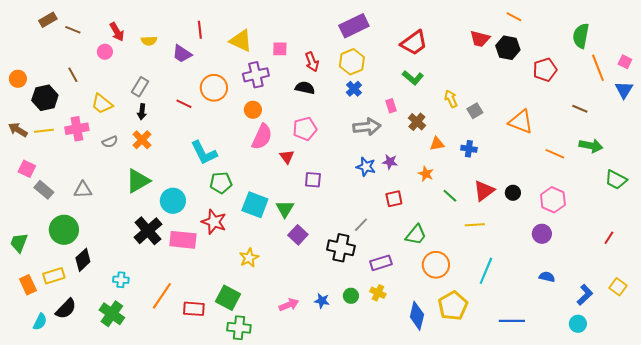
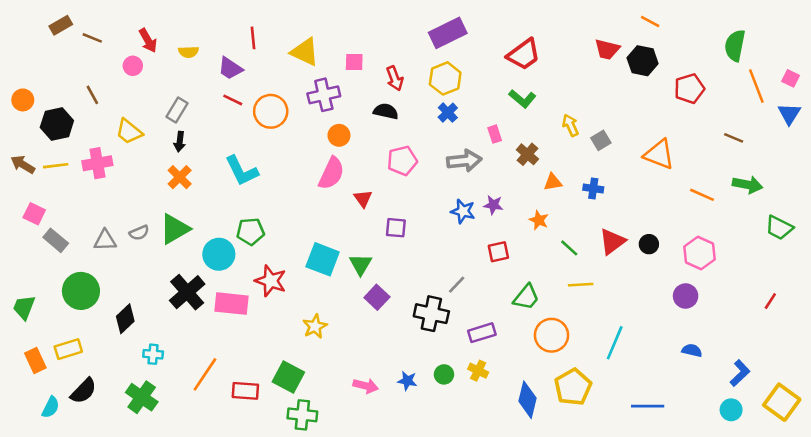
red line: (184, 104) -> (233, 100), moved
orange circle: (253, 110) -> (339, 135), moved
pink pentagon: (305, 129) -> (402, 161), moved
gray semicircle: (110, 142) -> (139, 233), moved
cyan L-shape: (204, 153) -> (242, 171), moved
green pentagon: (221, 183) -> (250, 231), moved
yellow line: (475, 225) -> (581, 285), moved
black diamond: (83, 260) -> (125, 319), moved
yellow square: (618, 287) -> (782, 402), moved, size x1.6
pink arrow: (289, 305) -> (366, 386), turned 36

